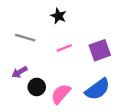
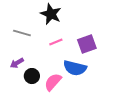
black star: (58, 16) -> (51, 14), size x1.5
blue semicircle: (97, 89) -> (75, 68), moved, turned 50

